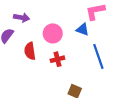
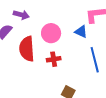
red semicircle: (30, 51) -> (27, 49), size x1.4

